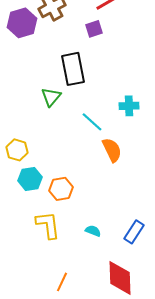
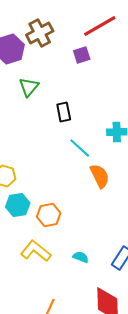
black rectangle: (73, 69) -> (64, 112), moved, size x0.6
green triangle: (51, 97) -> (29, 87), moved
yellow L-shape: (48, 225) -> (36, 251), turned -44

